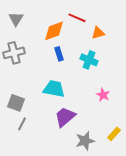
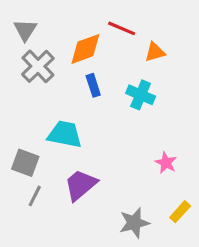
gray cross: (14, 53) -> (38, 66), moved, turned -30
cyan trapezoid: (54, 89) -> (65, 134), moved
pink star: (103, 95) -> (166, 163), moved
purple trapezoid: (65, 117) -> (81, 185), moved

